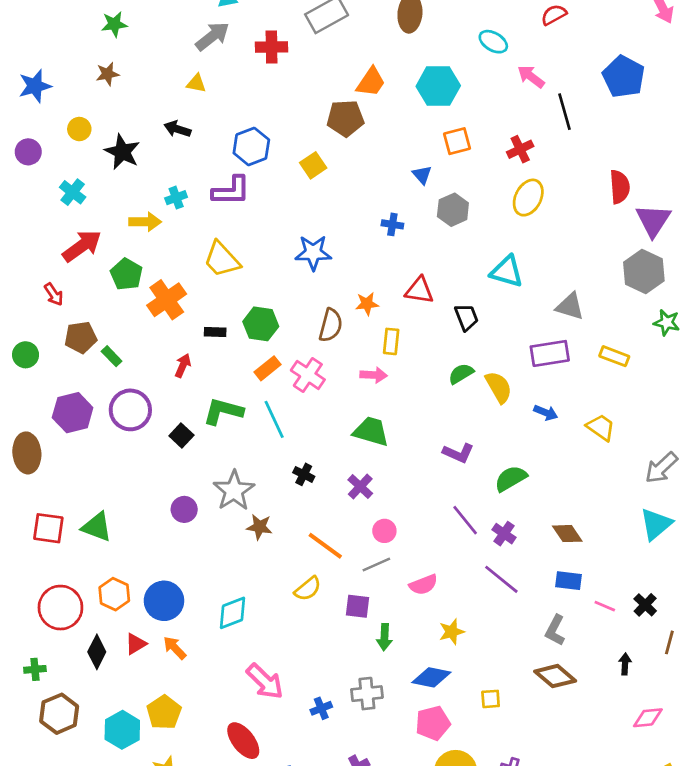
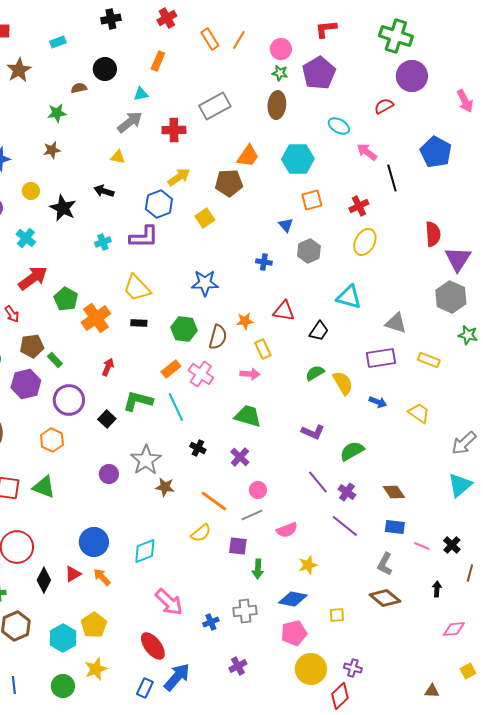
yellow arrow: (145, 222) -> (179, 177), moved, turned -35
black trapezoid: (466, 317) -> (319, 331), turned 55
green hexagon: (261, 324) -> (184, 329), moved
black rectangle: (215, 332) -> (139, 323), moved
yellow rectangle: (391, 341) -> (263, 349), turned -30
purple hexagon: (73, 413) -> (26, 384), moved
orange hexagon: (114, 594) -> (52, 440), moved

